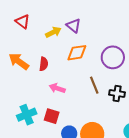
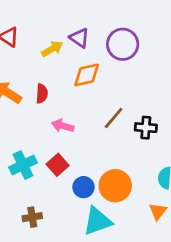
purple circle: (113, 57) -> (123, 44), moved
brown line: (94, 85) -> (114, 118), turned 66
red square: (52, 116) -> (58, 165), turned 35

